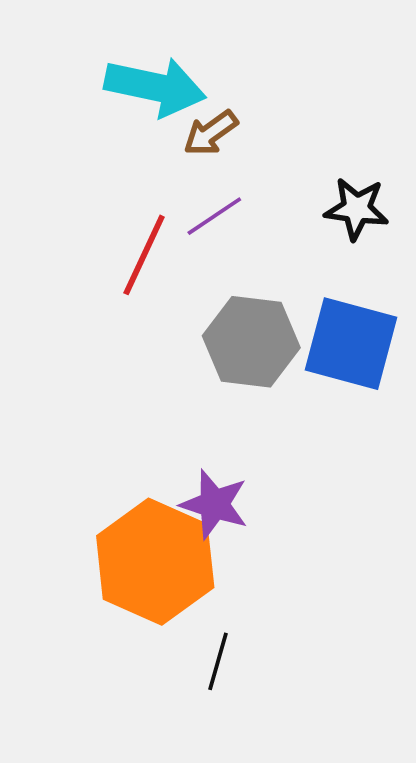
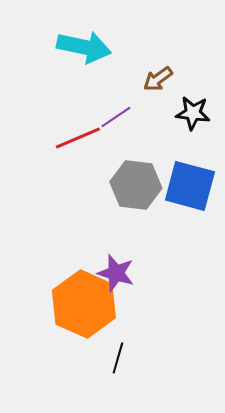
brown arrow: (211, 133) -> (158, 79), moved
red line: (144, 255) -> (78, 138), turned 42

